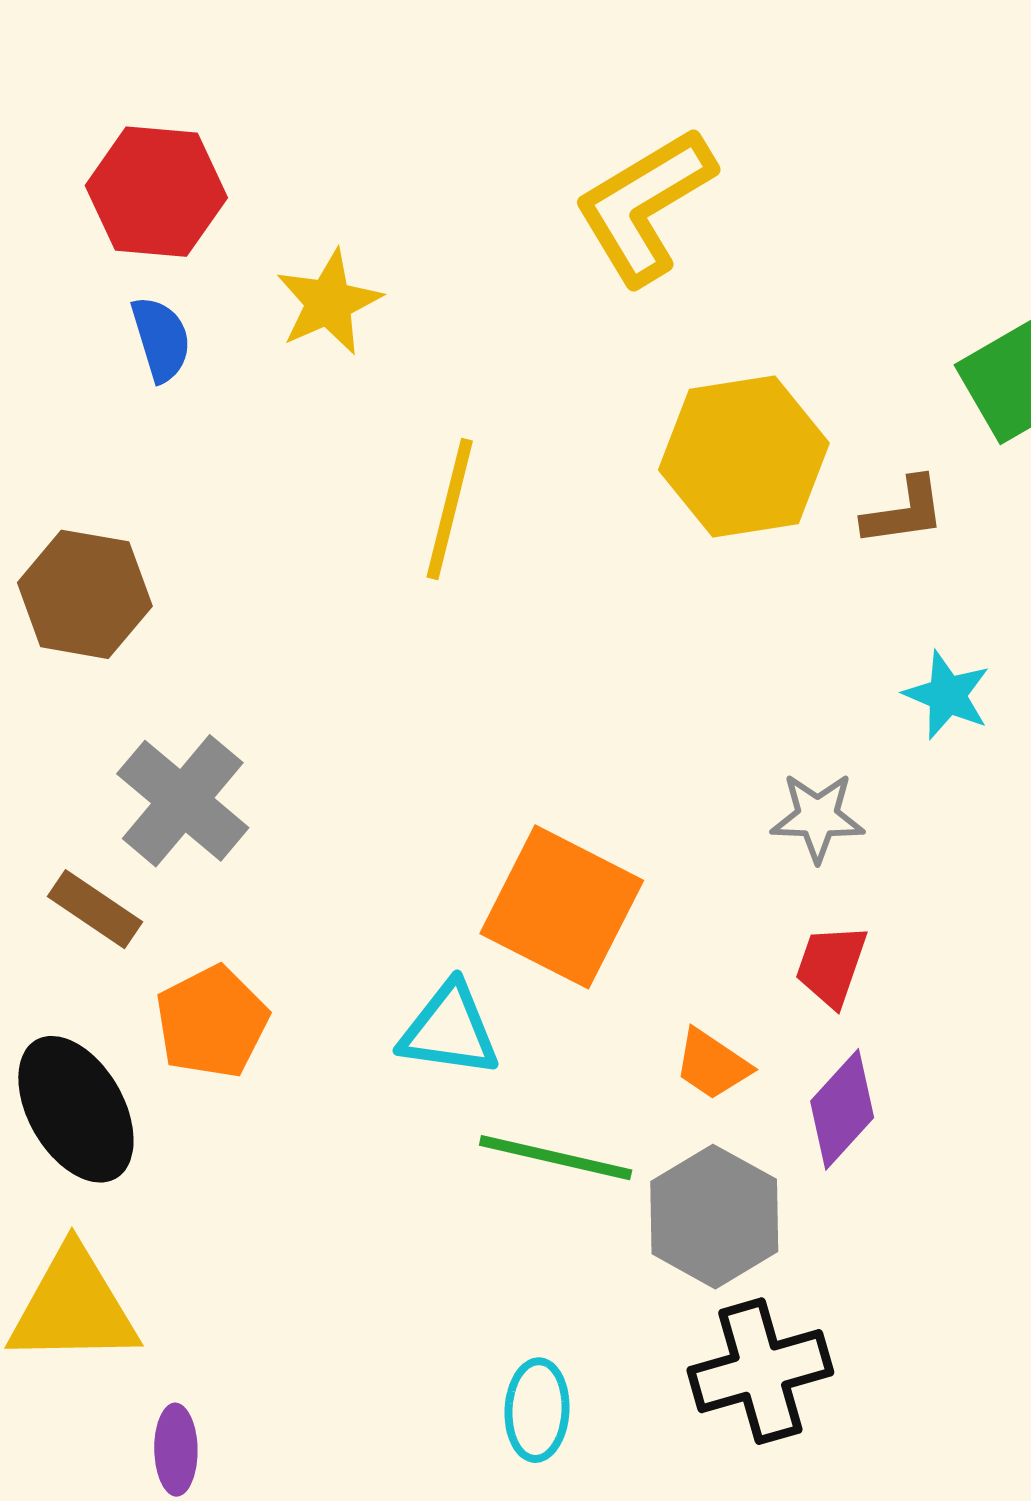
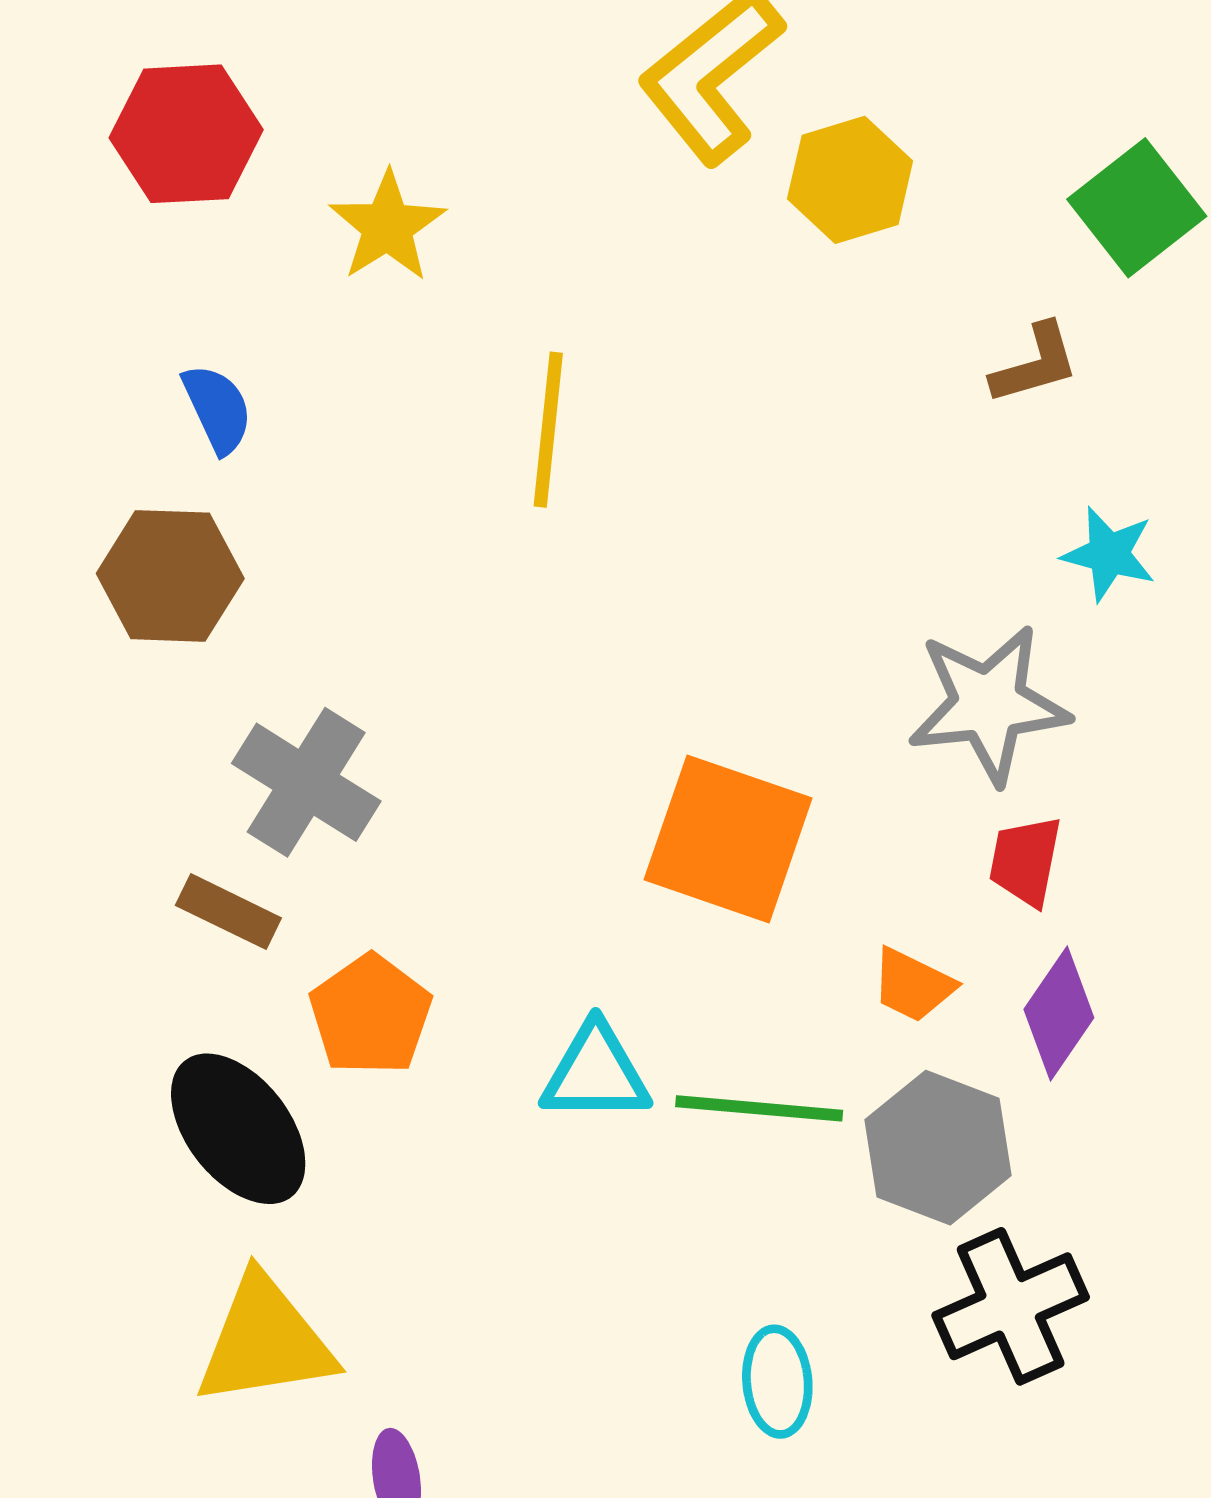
blue semicircle: (161, 339) -> (217, 409), moved
yellow hexagon: (744, 456) -> (850, 180), moved, size x0.7
gray star: (818, 817) -> (989, 704), size x1.6
cyan triangle: (449, 1030) -> (596, 1073), moved

